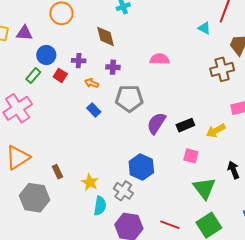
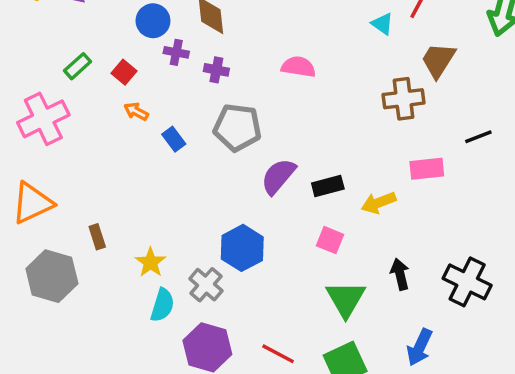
blue circle: (46, 55) -> (153, 21), moved
purple cross: (79, 61) -> (176, 52), moved
orange arrow: (92, 83) -> (136, 111), moved

